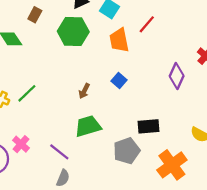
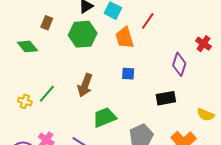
blue square: (119, 80) -> (128, 74), turned -32
brown arrow: (84, 91) -> (85, 85), moved, size x1.6
black rectangle: (148, 126) -> (166, 98), moved

